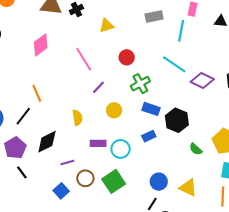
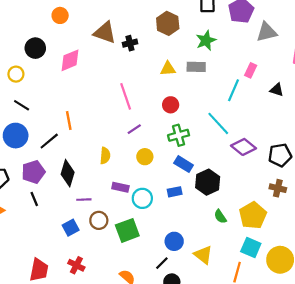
gray rectangle: (154, 17) -> (196, 67), moved
yellow triangle: (107, 26) -> (168, 69), moved
pink diamond: (41, 45) -> (70, 60), moved
black diamond: (47, 142) -> (68, 173), turned -60

